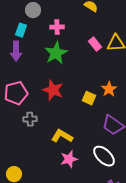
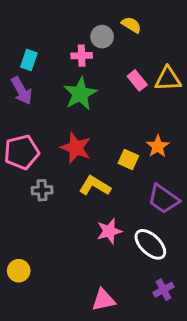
gray circle: (33, 10) -> (102, 37), moved
purple arrow: (16, 51) -> (22, 91), turned -30
yellow L-shape: (62, 136) -> (95, 186), moved
pink star: (69, 159) -> (109, 231), moved

